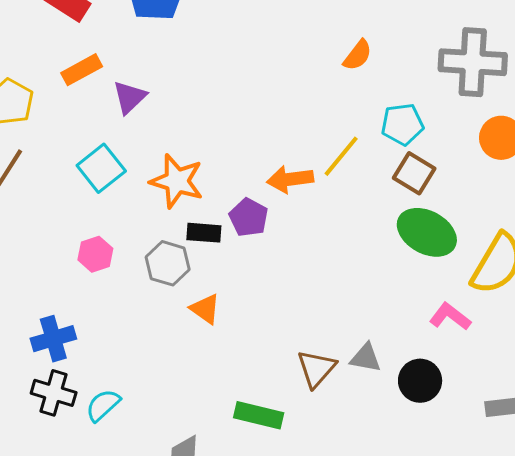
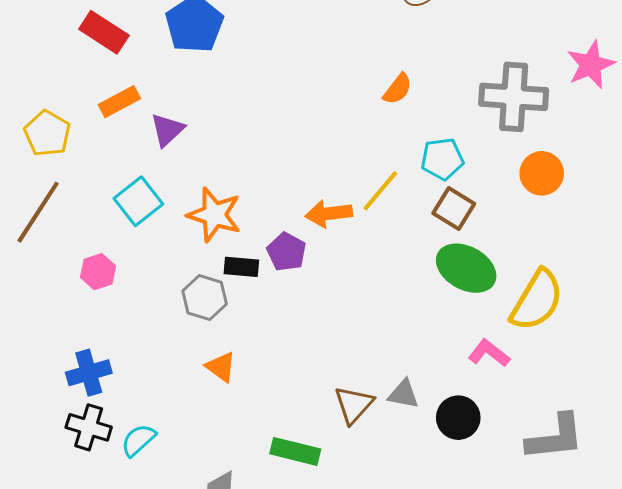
pink hexagon: (95, 254) -> (98, 272), moved
orange triangle: (205, 309) -> (221, 367), moved

